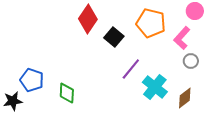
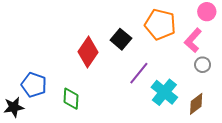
red diamond: (88, 19) -> (88, 52), moved

